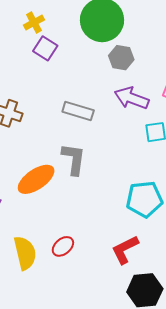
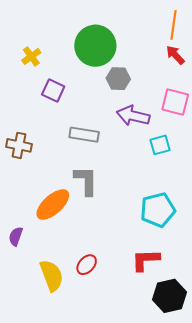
purple square: (45, 48) -> (53, 91), moved
red L-shape: (125, 250) -> (146, 260), turned 32

